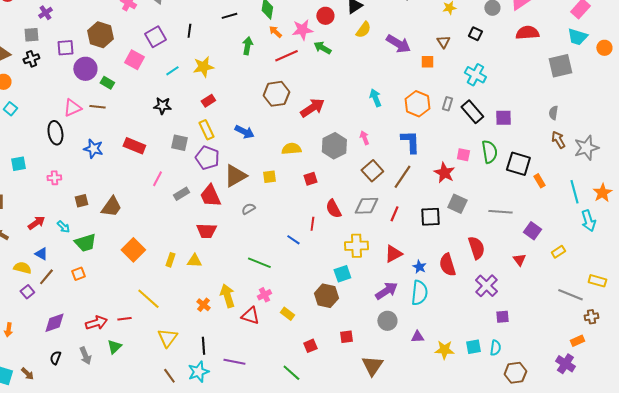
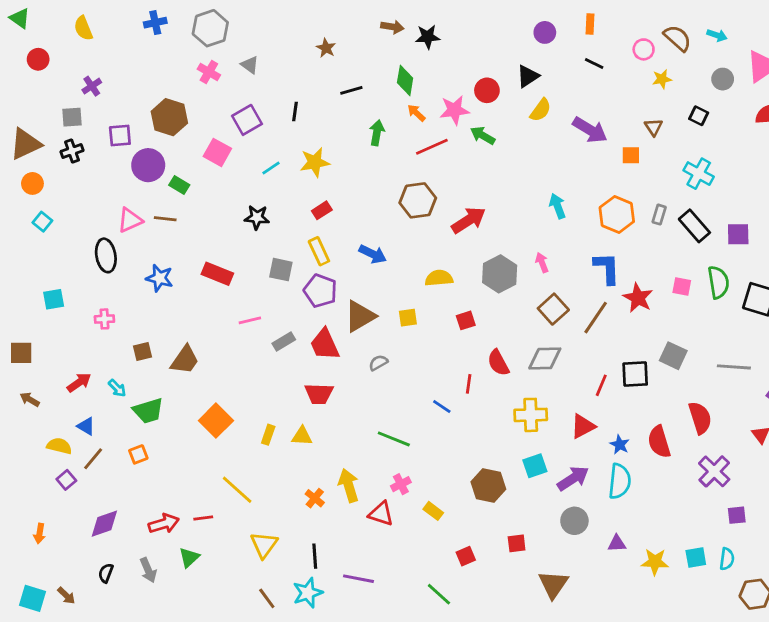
red star: (444, 173) -> (638, 298), moved
pink line: (157, 179) -> (250, 320), turned 49
red line: (394, 214) -> (601, 385), moved
cyan square: (342, 274) -> (535, 466), moved

